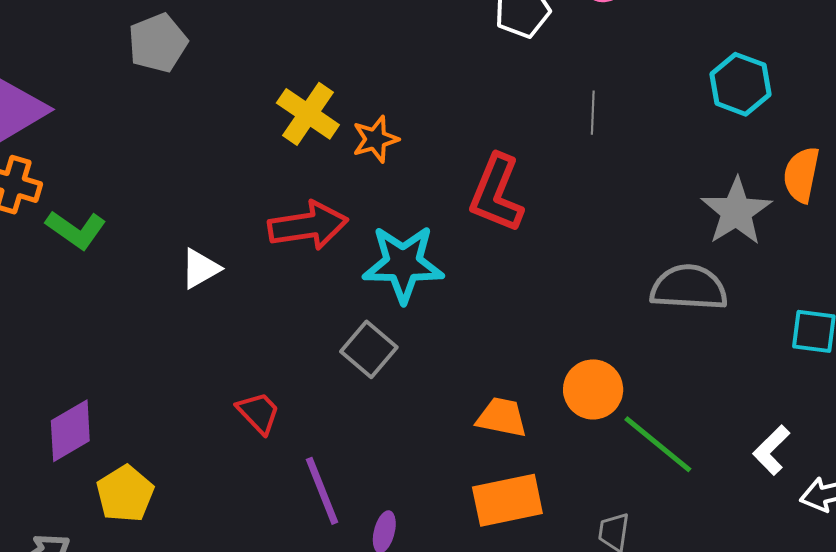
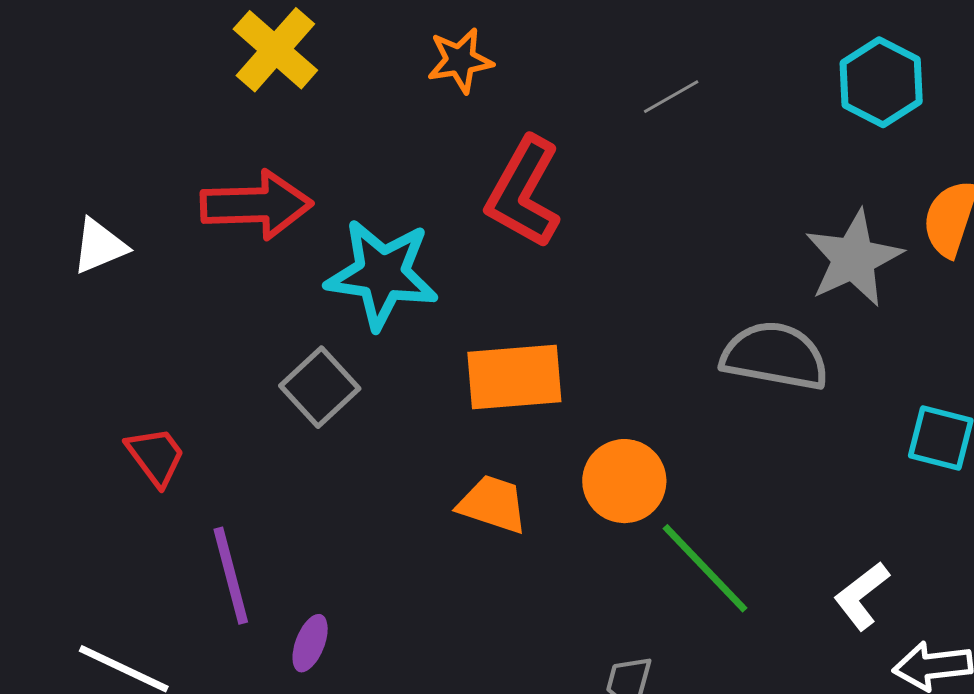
gray line: (593, 113) -> (671, 97), turned 51
orange star: (375, 139) -> (460, 60), moved
orange rectangle: (507, 500) -> (514, 377), moved

